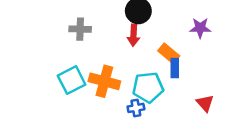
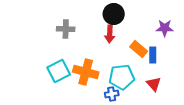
blue rectangle: (175, 68) -> (153, 55), moved
red triangle: (205, 103) -> (154, 84), moved

